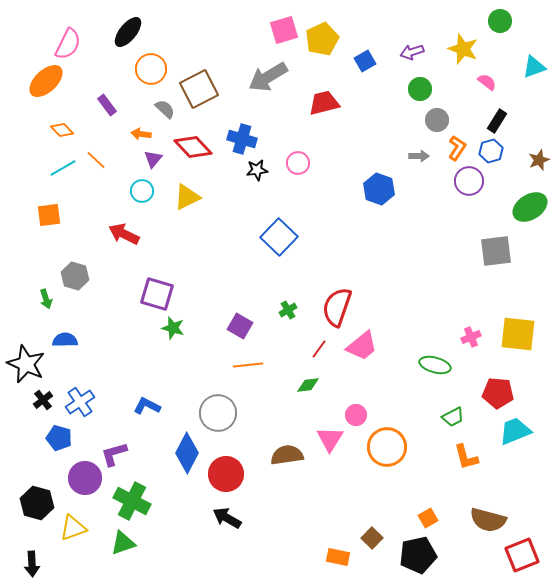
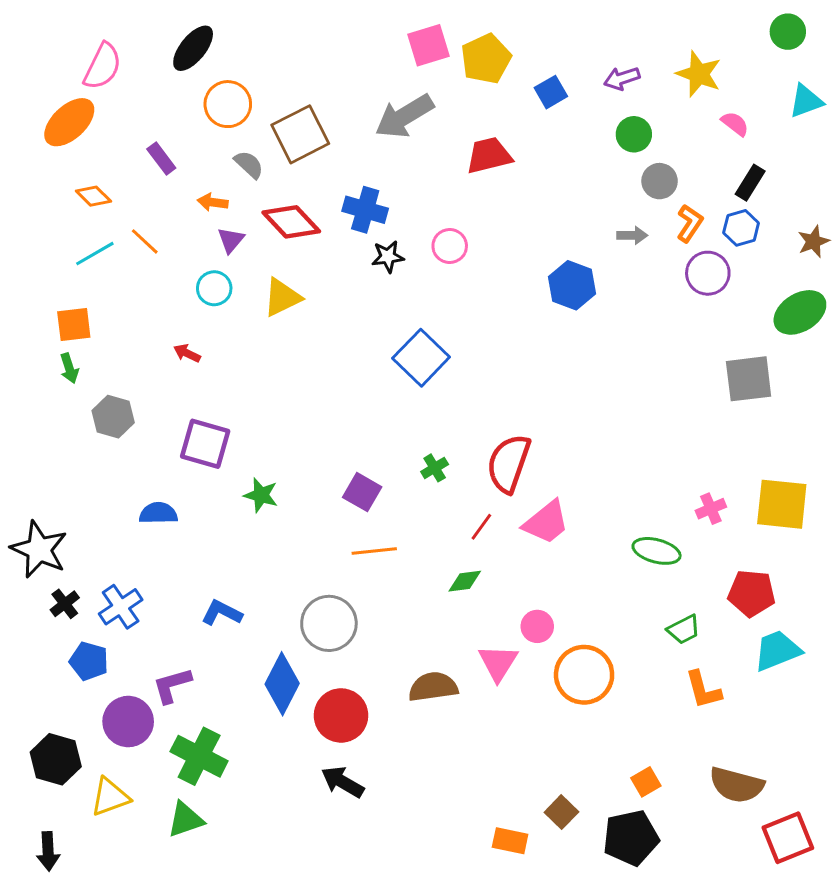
green circle: (500, 21) -> (788, 32), moved
red arrow: (124, 234) -> (187, 353), size x0.6
purple square: (157, 294) -> (205, 444), moved
green arrow: (46, 299) -> (69, 368), moved
blue semicircle: (65, 340) -> (158, 513), moved

